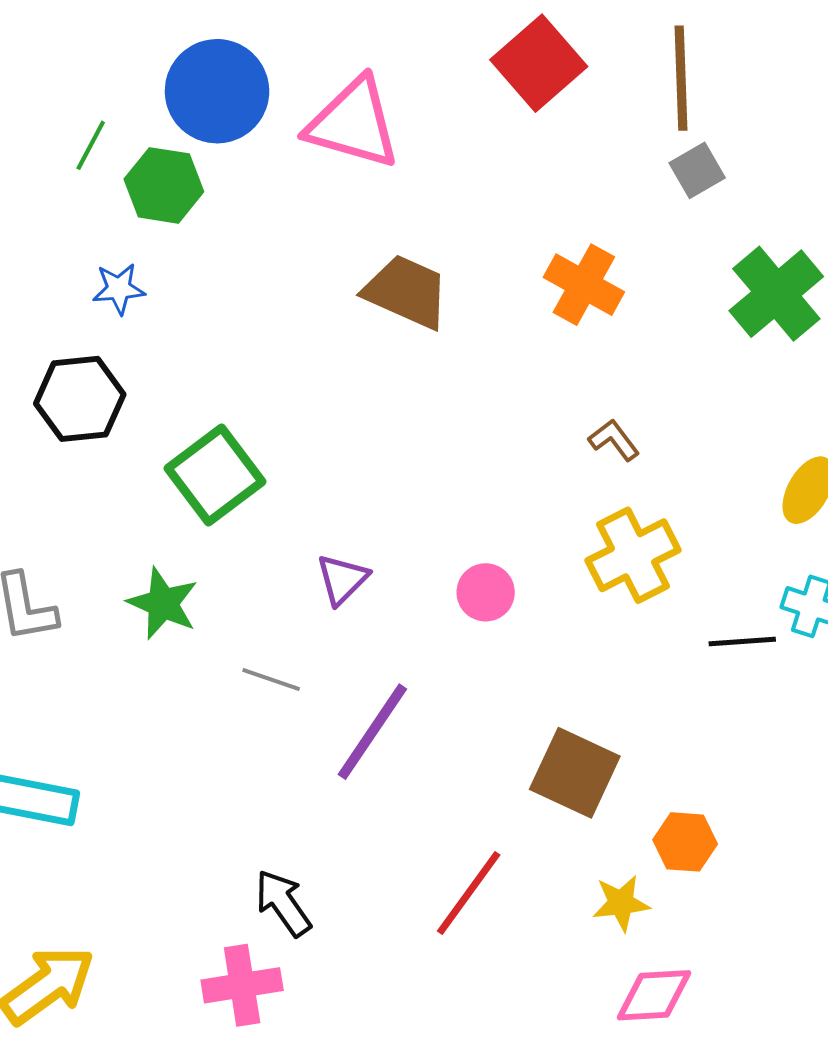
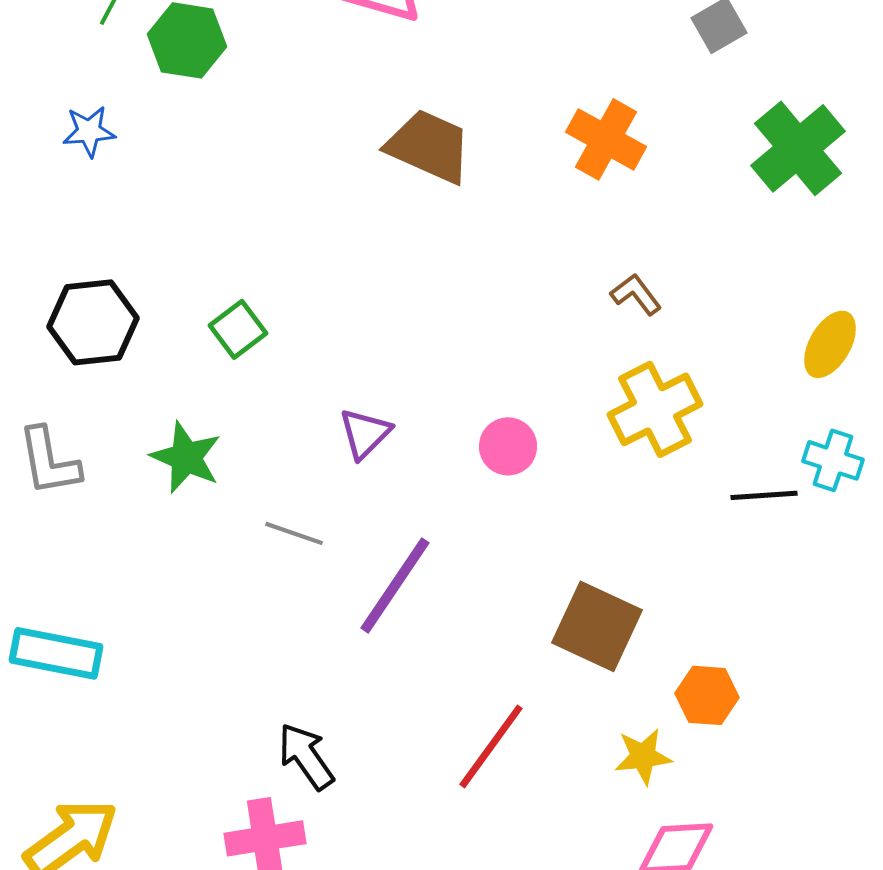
blue star: (119, 289) -> (89, 131), moved
black hexagon: (80, 399) -> (93, 322), moved
green square: (215, 475) -> (238, 329), size x0.6

